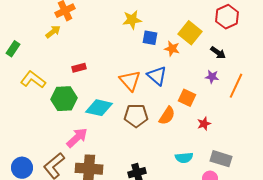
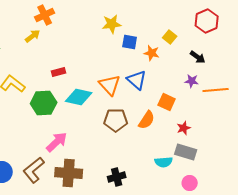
yellow square: (190, 33) -> (170, 37), size x0.6
orange line: (236, 86) -> (216, 90), turned 60
cyan diamond: (99, 108) -> (79, 97), moved
gray rectangle: (221, 159) -> (186, 152), moved

